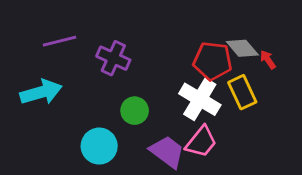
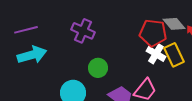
purple line: (59, 41) -> (26, 30), moved
white cross: (200, 99) -> (156, 54), moved, size x0.7

